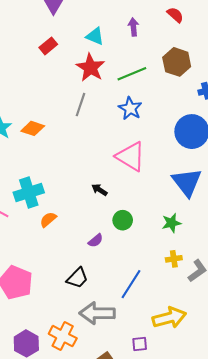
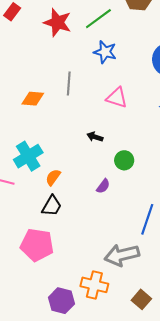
gray line: (80, 105) -> (69, 83), moved
orange diamond: (33, 128) -> (33, 99), moved
pink triangle: (131, 156) -> (117, 98), size x0.7
black trapezoid: (77, 278) -> (52, 206), moved

